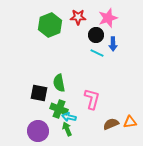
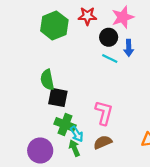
green semicircle: (59, 83) -> (47, 80), moved
black square: (39, 93) -> (58, 97), moved
cyan arrow: (69, 117) -> (77, 134), turned -136
brown semicircle: (111, 124) -> (103, 142), moved

